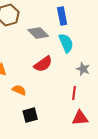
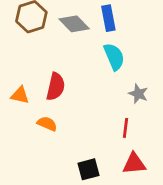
gray diamond: (38, 33) -> (74, 24), moved
red semicircle: (43, 64) -> (56, 87), moved, turned -42
black square: (30, 115) -> (88, 169), moved

